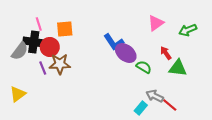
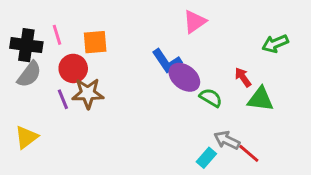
pink triangle: (156, 23) -> (195, 22), moved
black cross: (34, 42) -> (26, 45), moved

